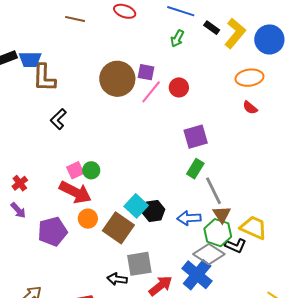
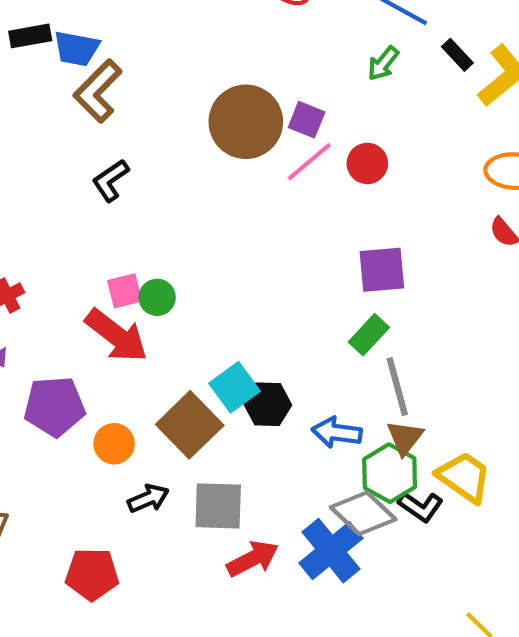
brown L-shape: (44, 78) -> (98, 91), turned 32
orange circle: (88, 219) -> (114, 444), moved
black arrow: (117, 279) -> (148, 498), moved, turned 138

